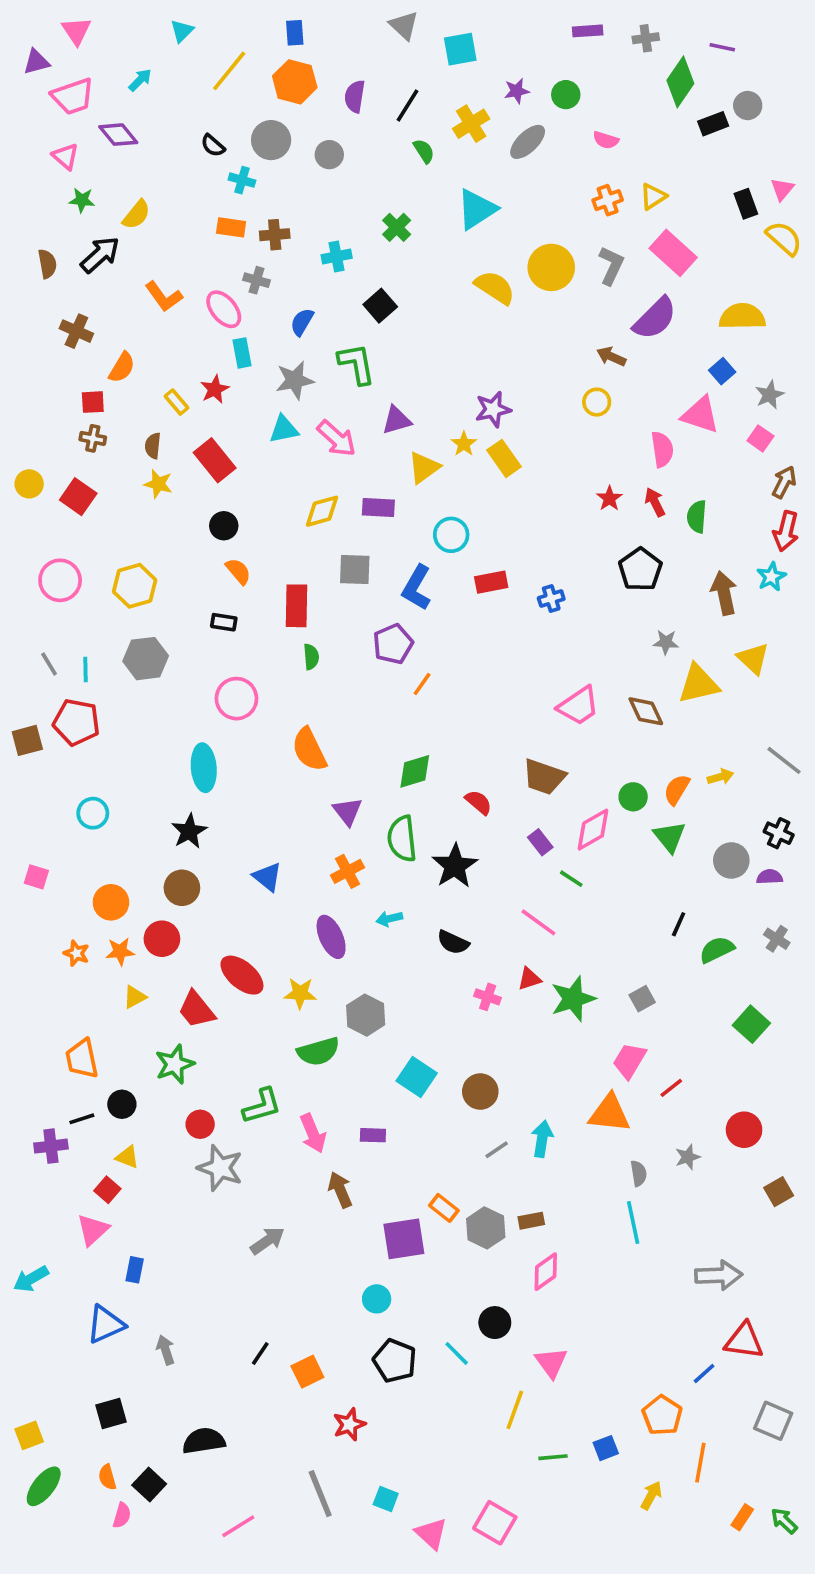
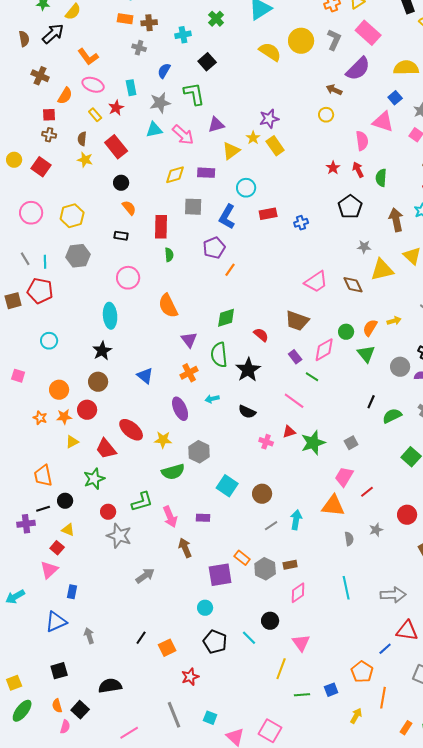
pink ellipse: (224, 309) -> (93, 85), moved, turned -30
cyan line: (633, 1222) -> (346, 588), moved

